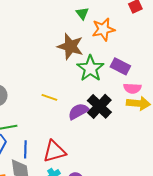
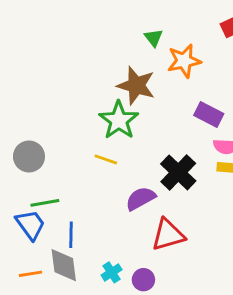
green star: (90, 68) -> (119, 120), moved
purple semicircle: (78, 111) -> (141, 199), moved
red triangle: (54, 151) -> (168, 235), moved

